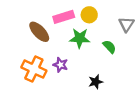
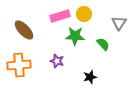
brown ellipse: (39, 32) -> (24, 30), moved
orange cross: (34, 69) -> (19, 65), moved, turned -30

